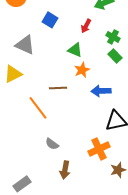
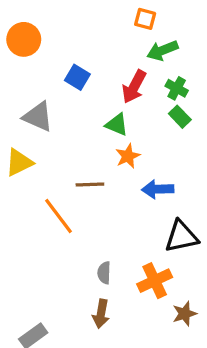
red arrow: (86, 26) -> (134, 87), size x1.5
green cross: (113, 37) -> (177, 88), moved
green rectangle: (115, 56) -> (180, 117), moved
gray semicircle: (52, 144) -> (104, 273), moved, turned 56

